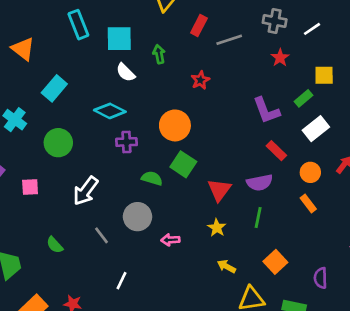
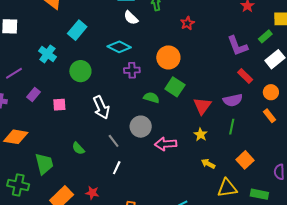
white arrow: (85, 191) -> (101, 107), turned -60
pink arrow: (170, 240) -> (166, 144), size x1.5
white line: (122, 281) -> (117, 168), moved

